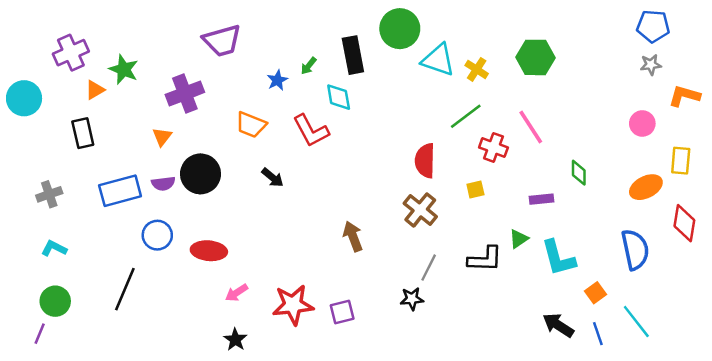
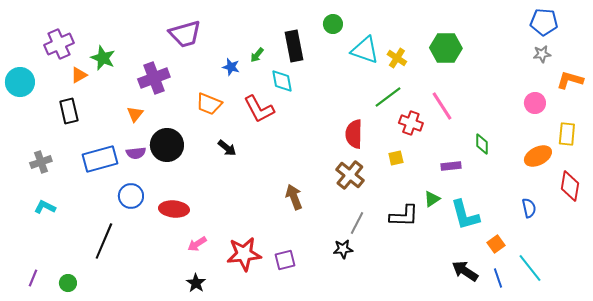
green circle: (400, 29) -> (333, 24), size x0.6
blue star: (277, 80) -> (231, 67), turned -30
blue semicircle: (635, 250) -> (529, 208), size x0.6
green circle: (55, 301) -> (68, 283), moved, size x0.7

